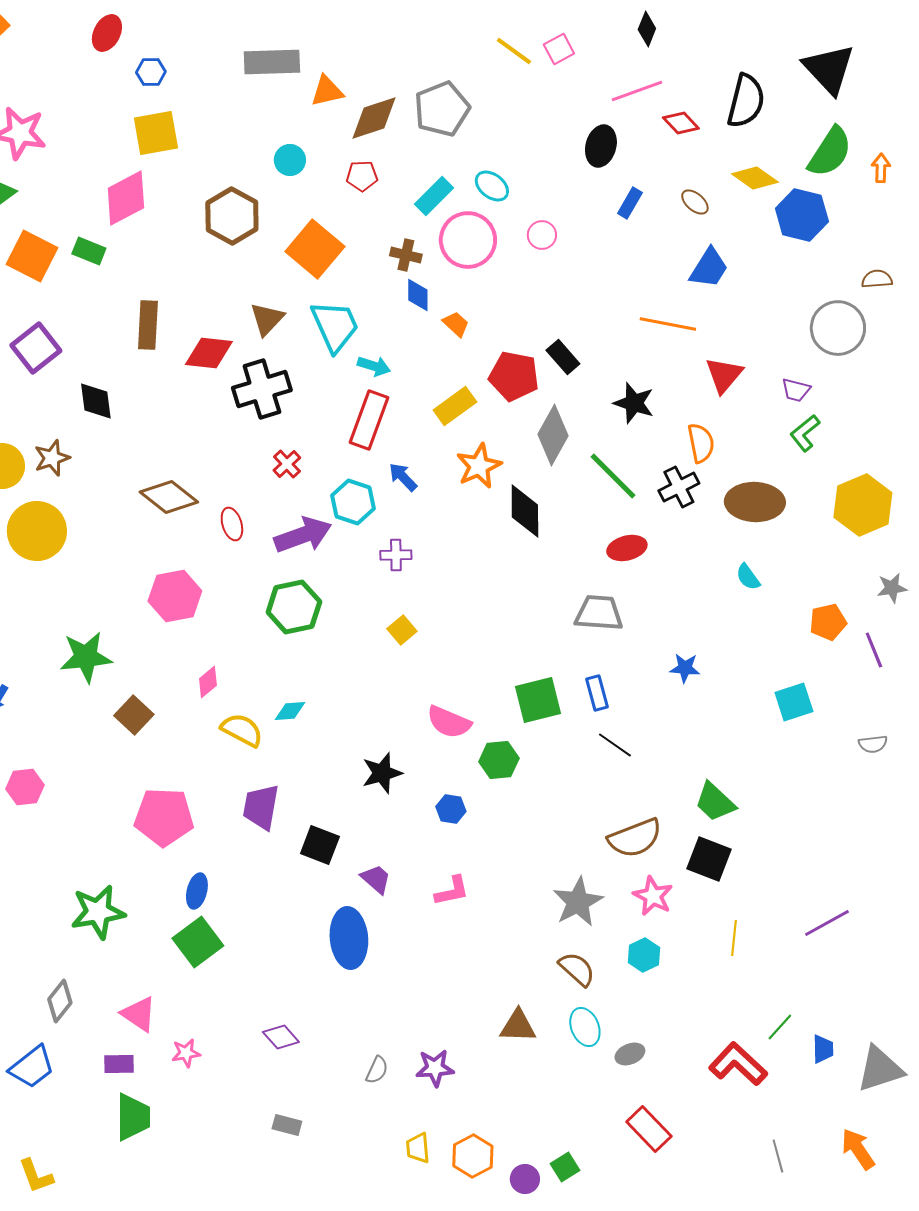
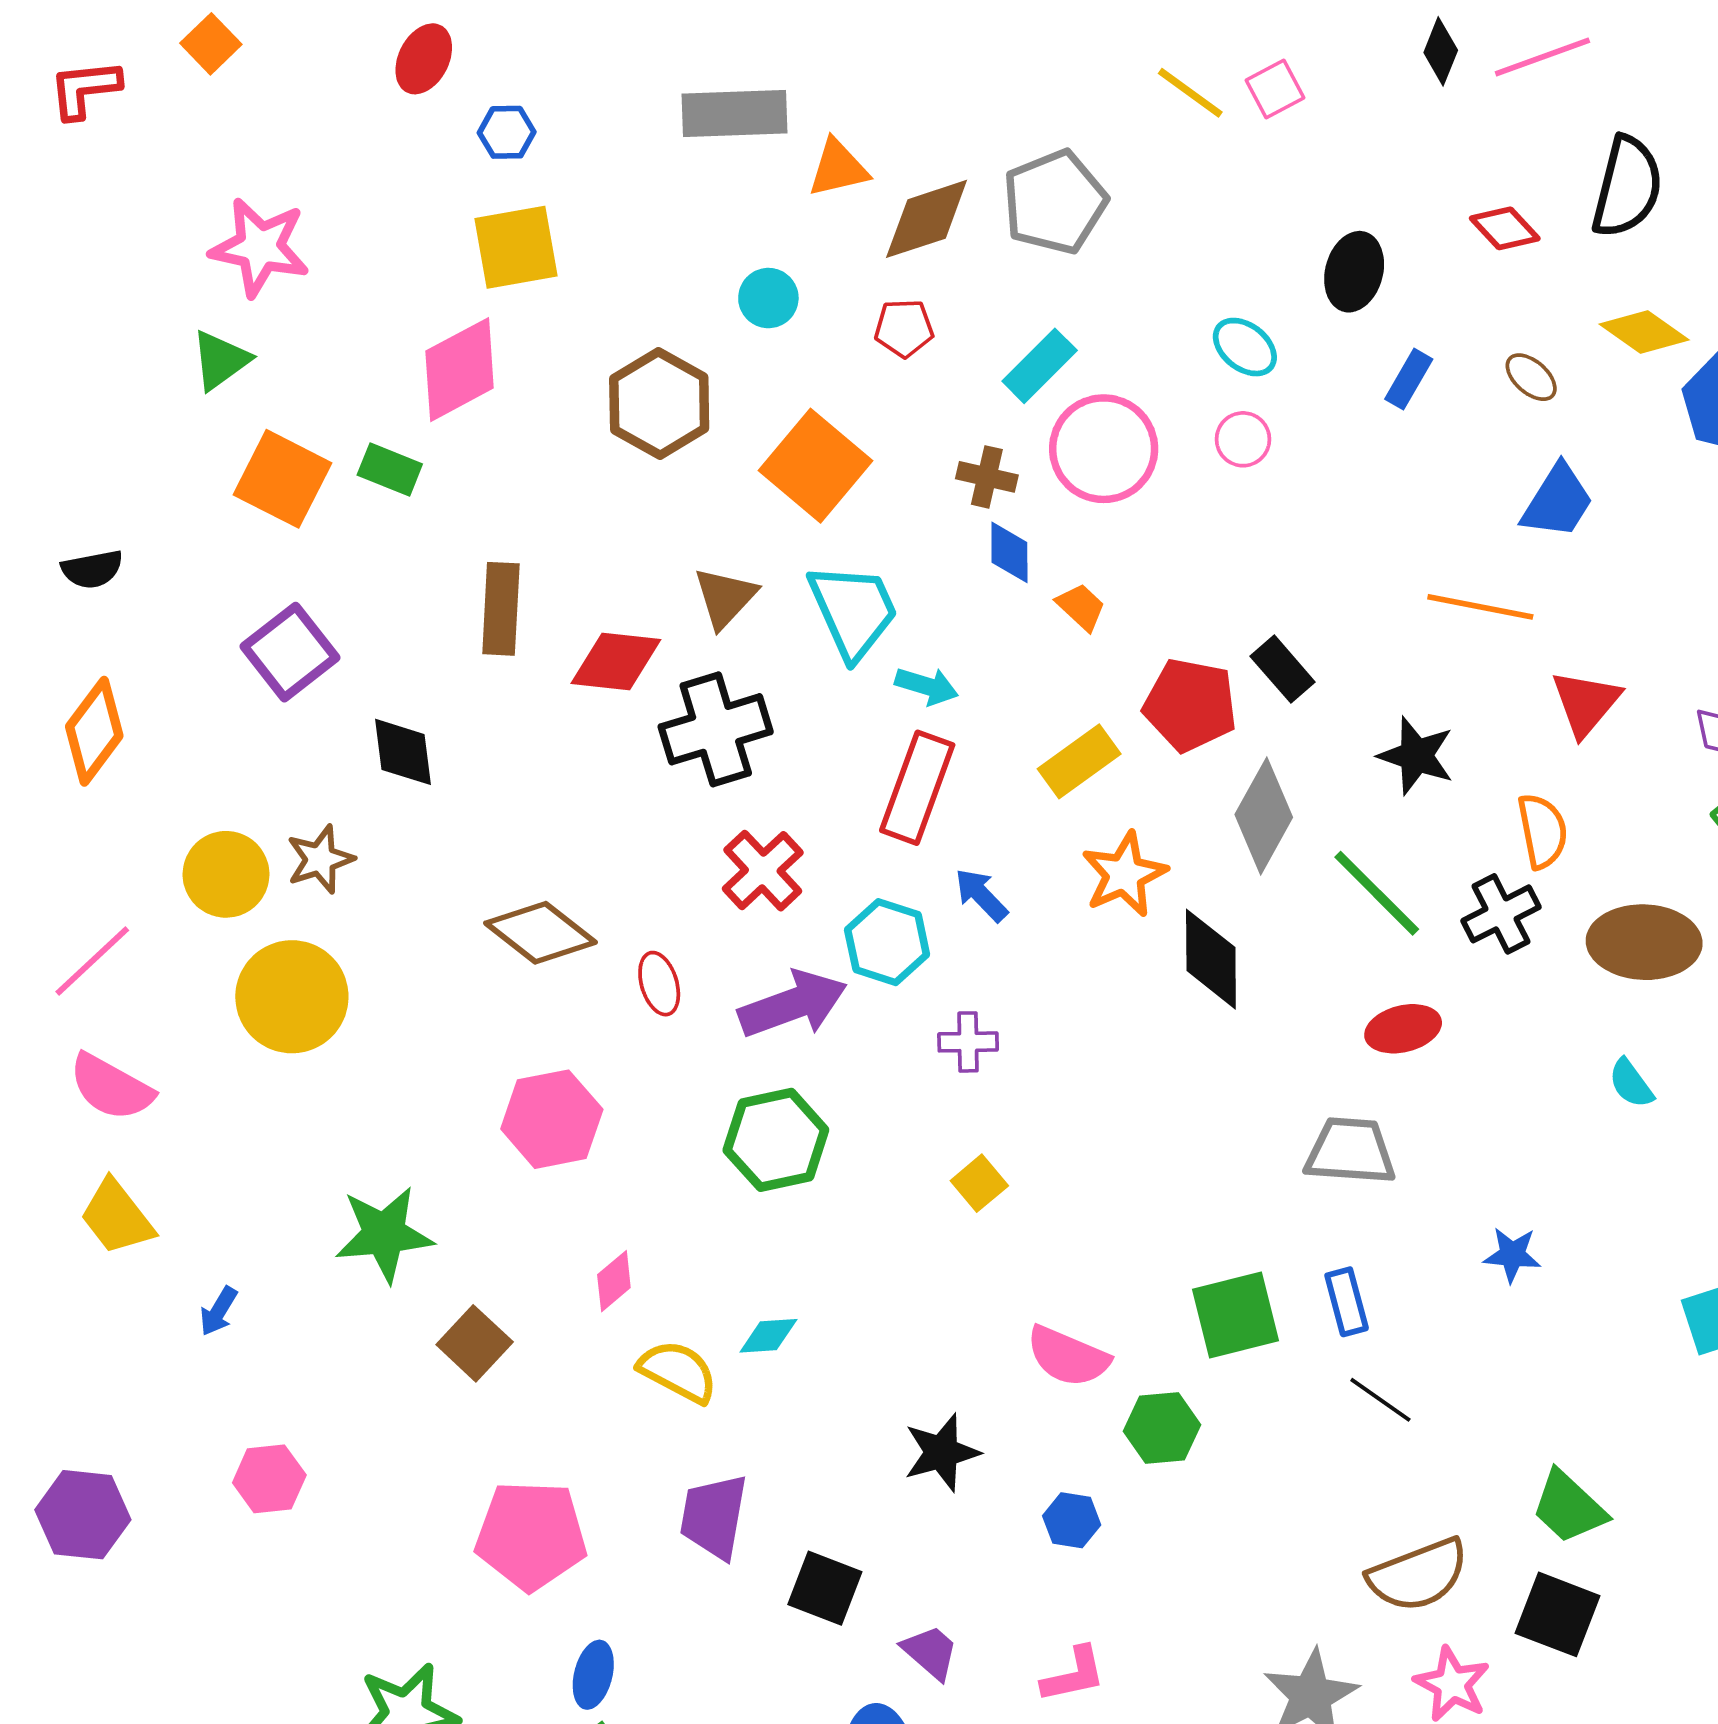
pink line: (637, 91) -> (1542, 57), moved
cyan ellipse: (492, 186) -> (1245, 347), moved
red cross: (287, 464) -> (763, 871), size x1.5

